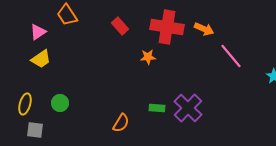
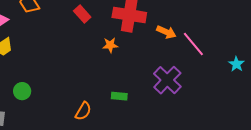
orange arrow: (204, 29) -> (166, 32), moved
purple cross: (188, 108) -> (167, 80), moved

